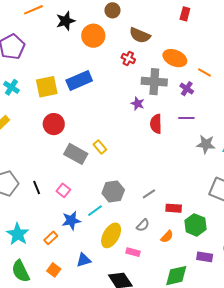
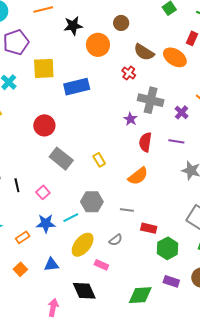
orange ellipse: (175, 58) -> (175, 57), moved
yellow square: (47, 87) -> (44, 68), moved
yellow rectangle: (100, 147) -> (99, 160), moved
gray line: (149, 194) -> (127, 210), turned 32
orange semicircle: (167, 237) -> (138, 176), moved, size x1.5

